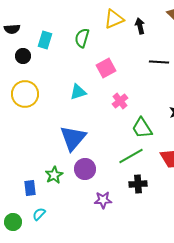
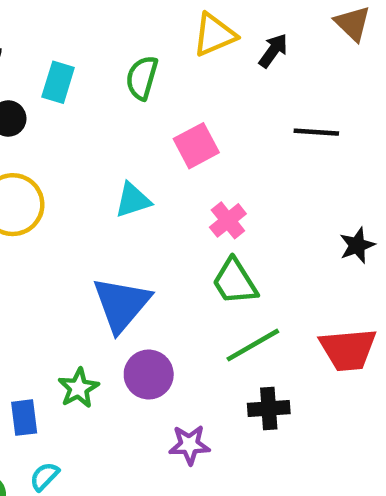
black arrow: (140, 26) -> (273, 51), turned 49
green trapezoid: (142, 128) -> (235, 282), moved

